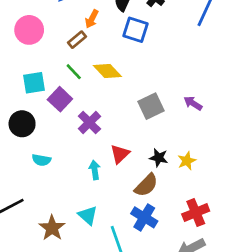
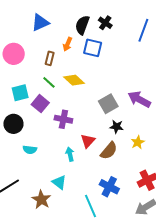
orange arrow: (92, 19) -> (68, 44), moved
brown rectangle: (77, 40) -> (50, 58), turned -32
purple arrow: (193, 103) -> (139, 99), size x1.6
purple cross: (89, 123) -> (63, 119), turned -30
black star: (159, 158) -> (117, 127), moved
brown semicircle: (146, 185) -> (109, 151), moved
cyan triangle: (88, 215) -> (59, 182), moved

